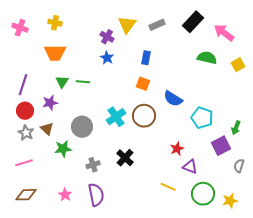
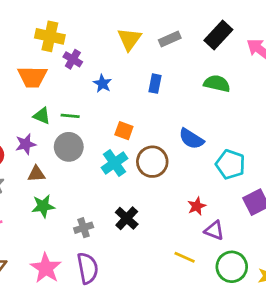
yellow cross: (55, 23) -> (50, 36), moved, size x1.5
purple cross: (107, 37) -> (73, 59), moved
green semicircle: (207, 58) -> (217, 84), moved
green triangle: (62, 82) -> (42, 116), turned -40
orange square: (143, 84) -> (124, 131), moved
gray circle: (82, 127) -> (69, 147), moved
brown triangle: (47, 129) -> (36, 174), moved, turned -48
pink star: (65, 195) -> (46, 268), size x1.6

